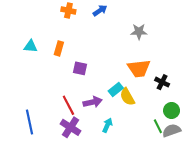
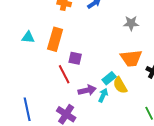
orange rectangle: (59, 48) -> (55, 39), size x1.6
red line: (68, 105) -> (64, 74), moved
cyan arrow: (107, 125) -> (103, 95), moved

